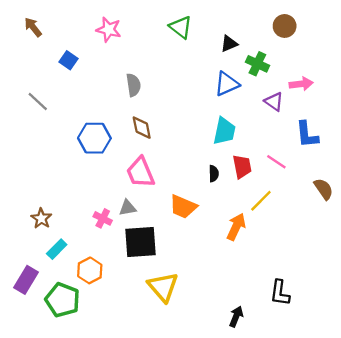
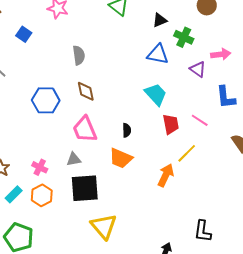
blue triangle: (227, 84) -> (158, 54), turned 35
cyan trapezoid: (224, 131) -> (156, 94), turned -55
black semicircle: (214, 174) -> (127, 130), moved
pink cross: (103, 218) -> (40, 167), moved
orange hexagon: (90, 270) -> (42, 195), moved

